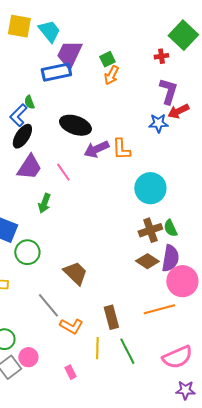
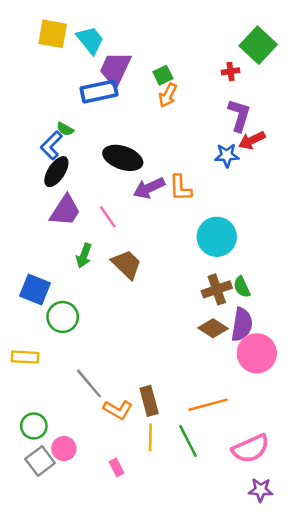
green semicircle: (29, 102) -> (65, 129), turned -40
brown trapezoid: (75, 273) -> (127, 264), moved
orange line: (159, 309) -> (208, 405), moved
brown rectangle: (111, 317) -> (149, 401), moved

